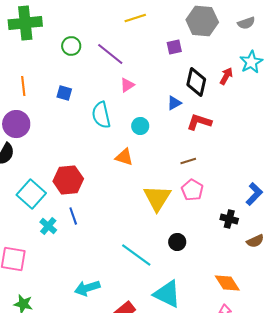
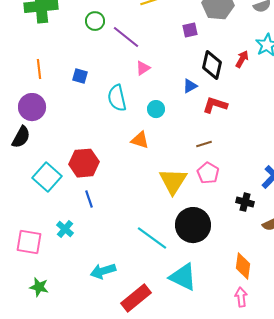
green circle: (71, 46) -> (95, 21), moved
cyan cross: (48, 226) -> (65, 229), moved
black circle: (177, 242) -> (193, 225), size x2.0
orange diamond: (227, 283) -> (243, 266), turned 40

